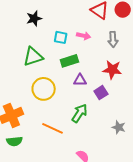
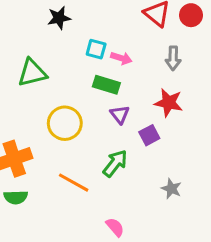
pink arrow: (84, 36) -> (121, 58), moved
green triangle: (33, 57) -> (32, 73), moved
green rectangle: (69, 61) -> (106, 85), turned 30
purple triangle: (80, 80) -> (120, 114), turned 48

